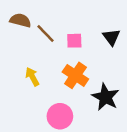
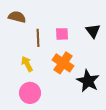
brown line: (46, 34) -> (38, 38), moved, turned 42
pink circle: (60, 116) -> (30, 93), moved

